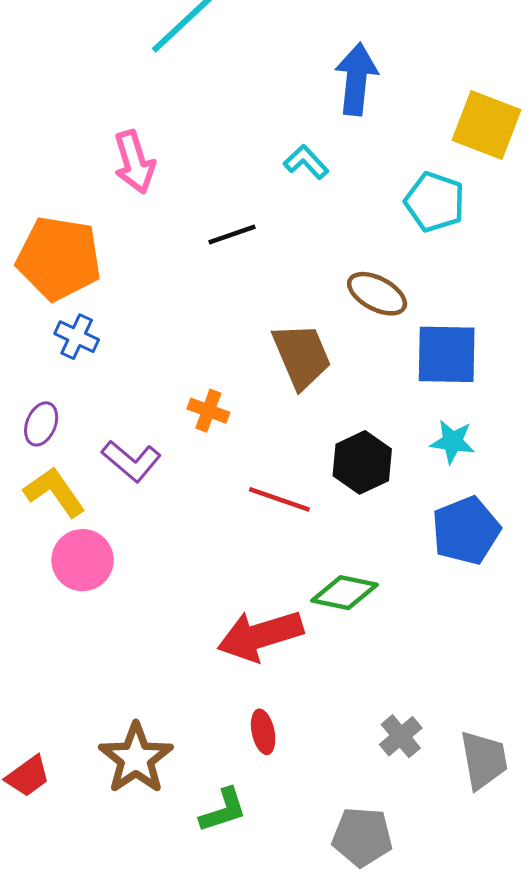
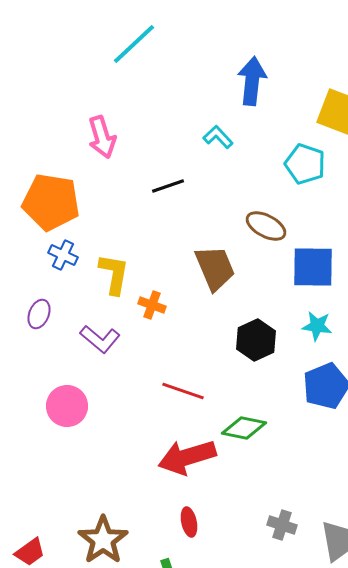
yellow L-shape: (54, 492) -> (114, 274), moved, turned 45
red line: (279, 499) -> (183, 391), moved
gray cross: (401, 736) -> (282, 525), turned -32

